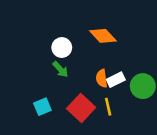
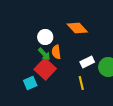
orange semicircle: (102, 78) -> (56, 52), moved
red square: (81, 108) -> (45, 69), moved

